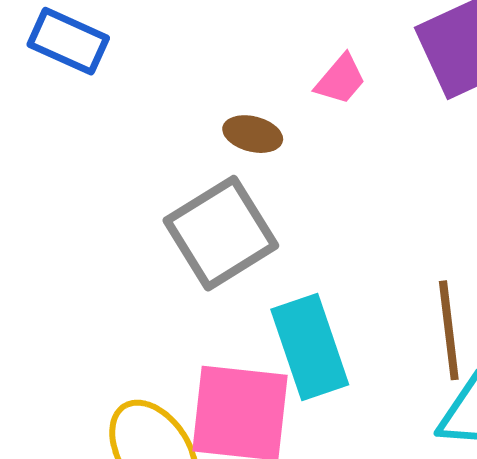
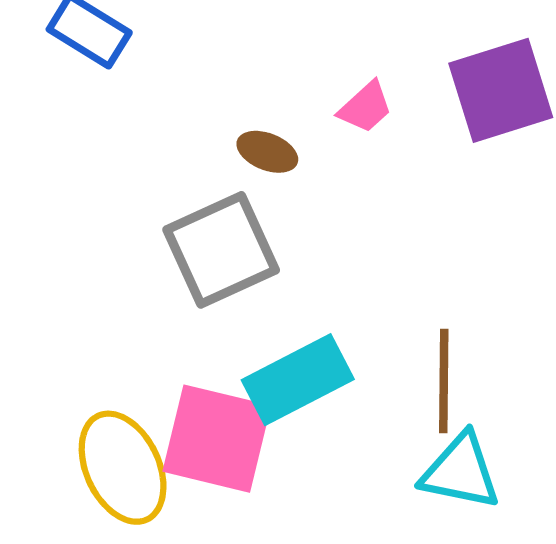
cyan rectangle: (310, 347) -> (298, 380), turned 74

